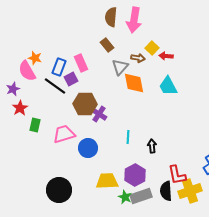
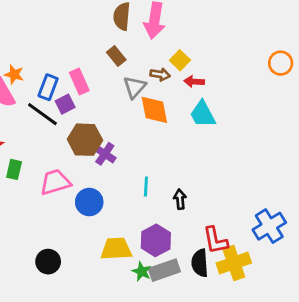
red arrow: (166, 56) -> (194, 82), moved
black circle: (59, 190) -> (48, 262), size x0.7

